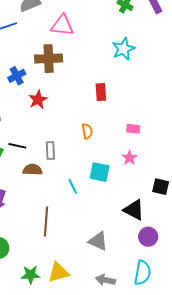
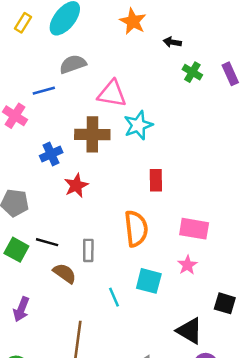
cyan star: (123, 49) -> (138, 125), moved
pink rectangle: (133, 129) -> (194, 229), size x1.6
orange semicircle: (87, 131) -> (136, 229), size x1.8
brown semicircle: (33, 170) -> (65, 273), turned 30

